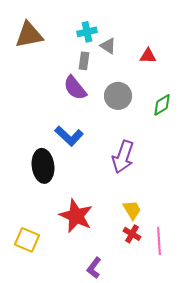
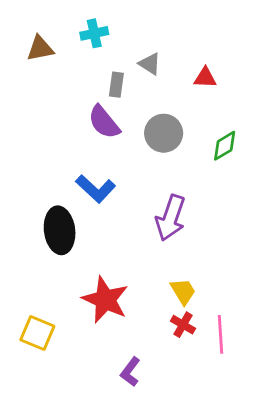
cyan cross: (87, 32) -> (94, 33), moved
brown triangle: (29, 35) -> (40, 49), size x0.7

